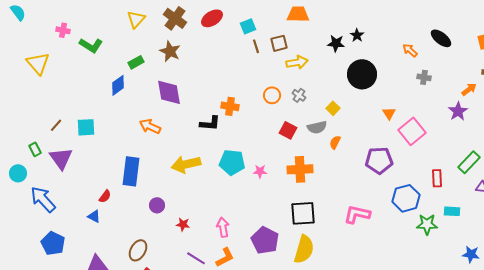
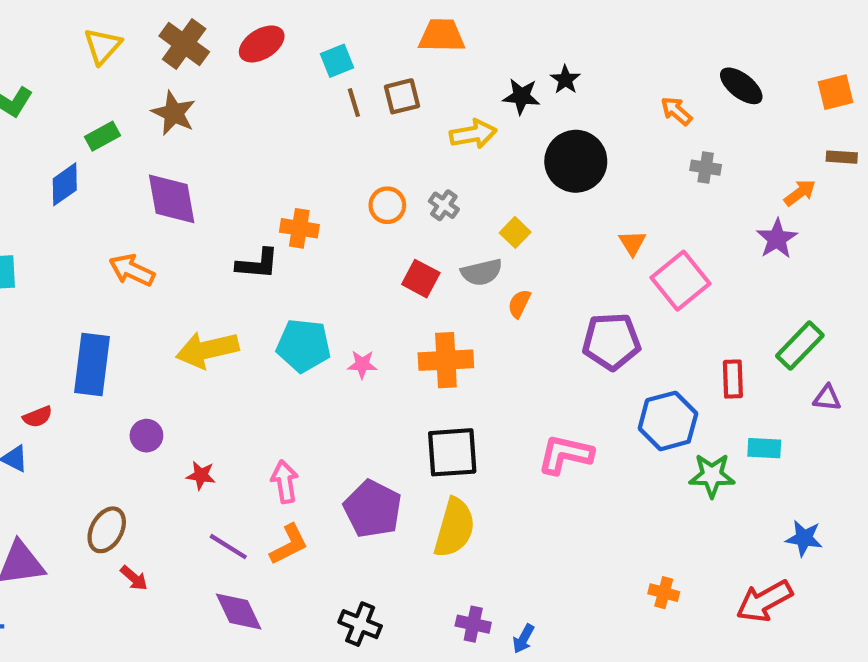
yellow arrow: (297, 62) -> (473, 134), moved
red semicircle: (105, 196) -> (38, 417), turned 32

